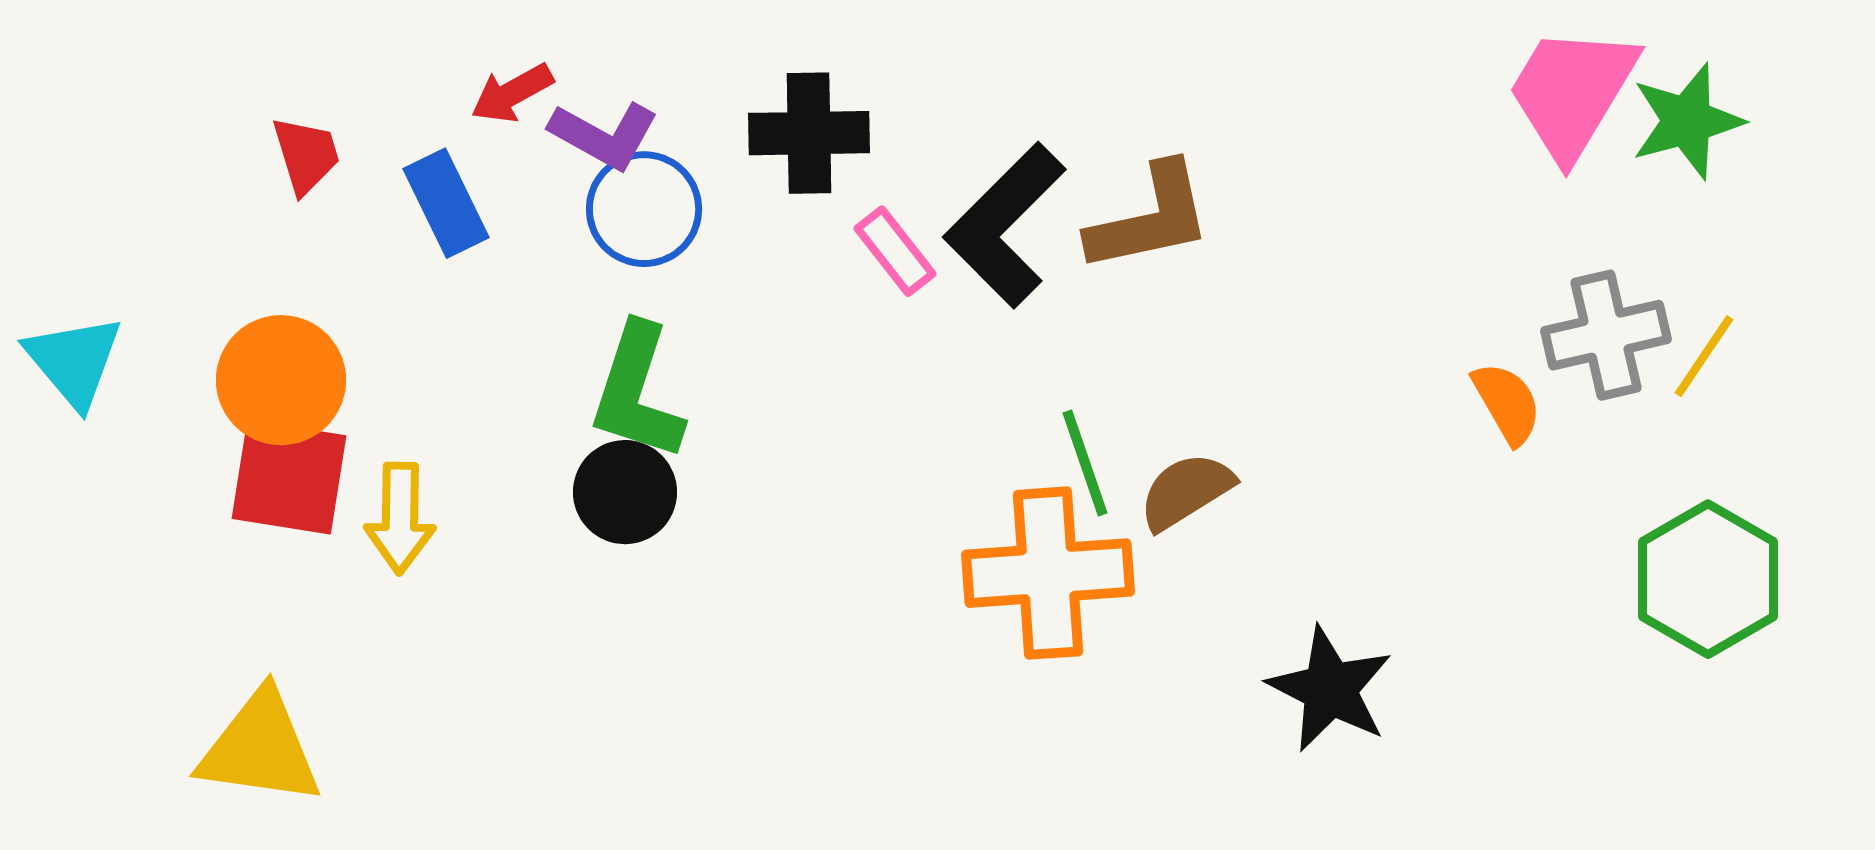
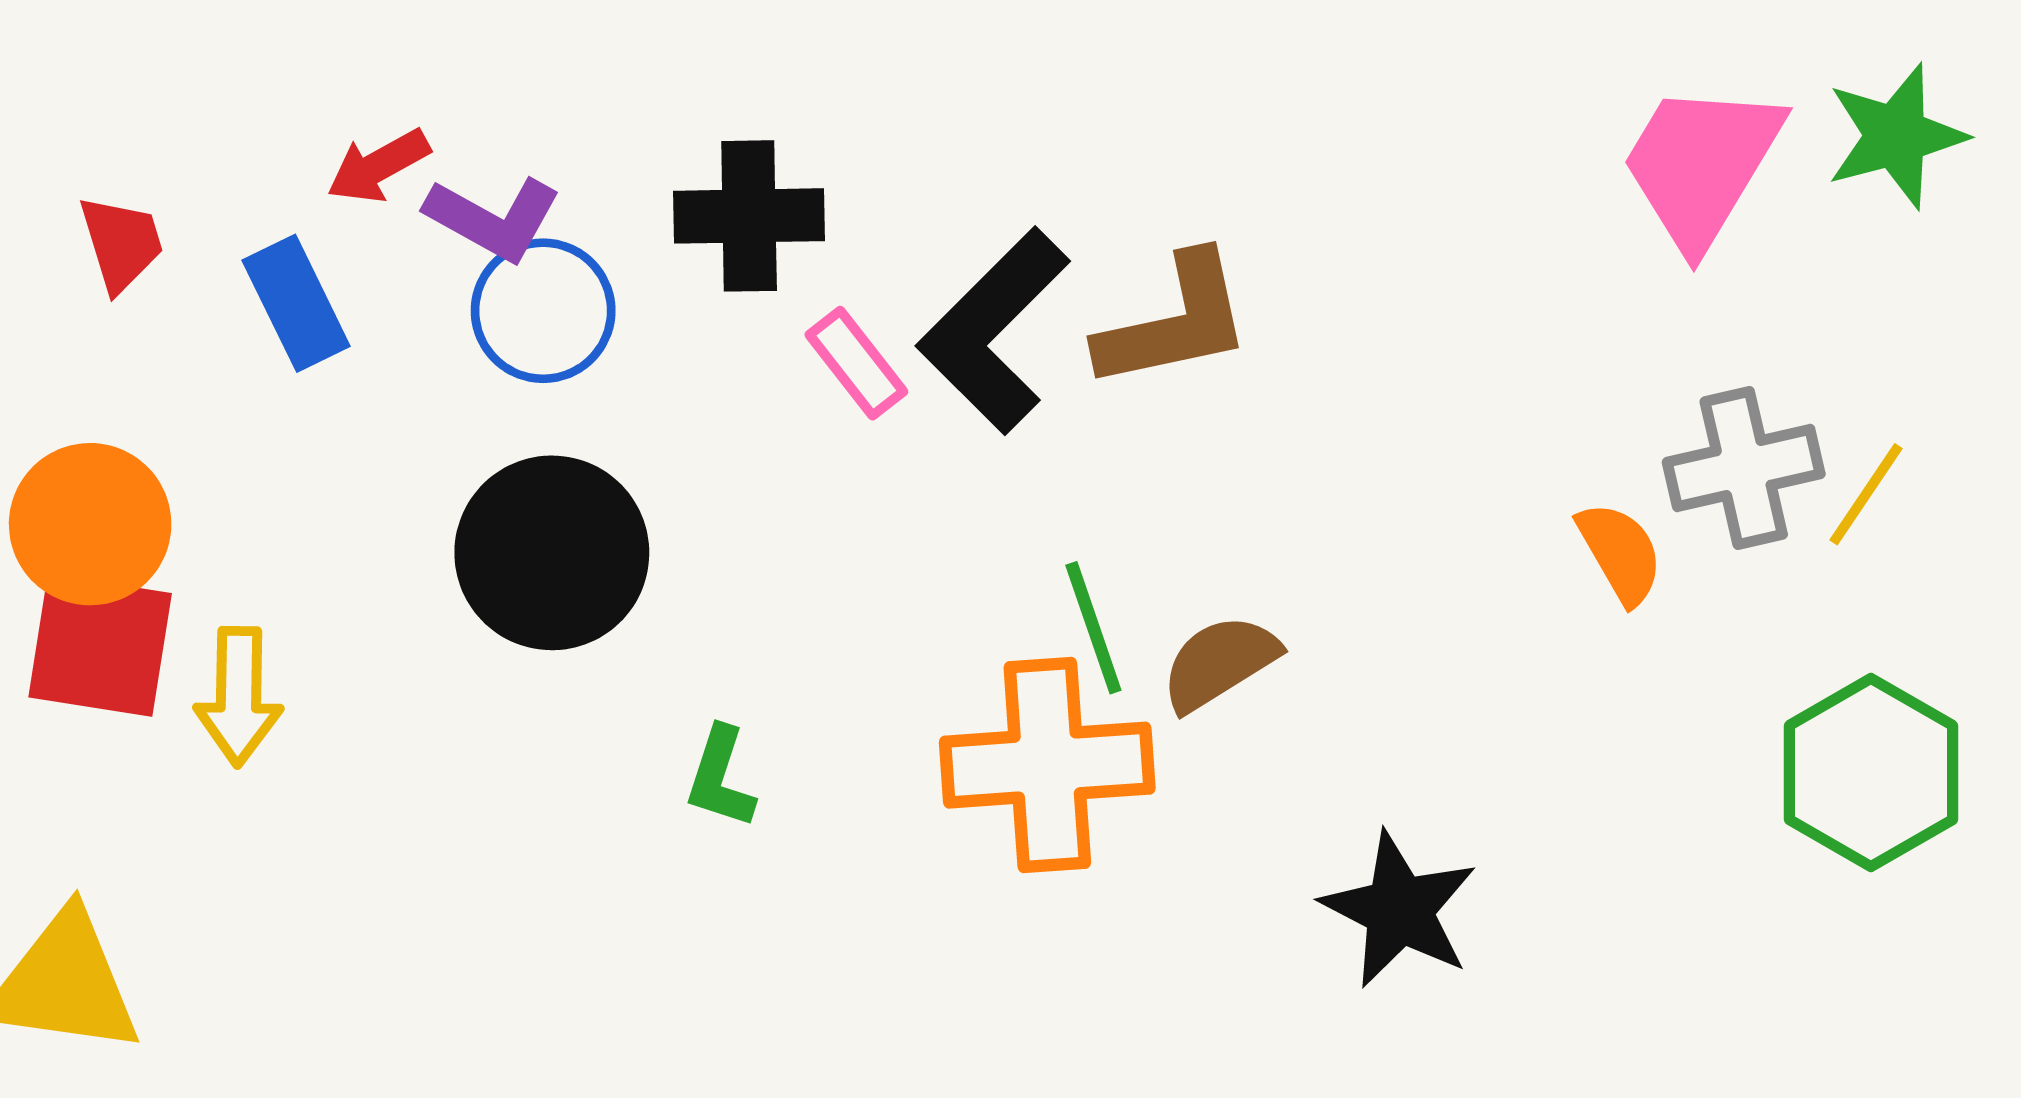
green star: (1687, 121) -> (1896, 136), moved
green L-shape: (637, 392) -> (720, 778), moved, size x0.6
black circle: (625, 492) -> (552, 553), moved, size x1.5

